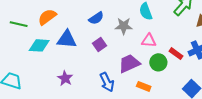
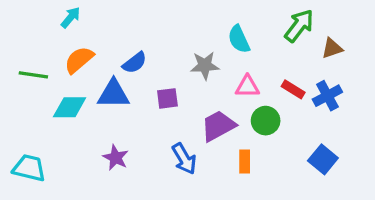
blue semicircle: (96, 18) -> (135, 63), moved
purple square: (99, 44) -> (167, 98), turned 32
red rectangle: (176, 54) -> (293, 89), moved
orange rectangle: (144, 86) -> (245, 162), turned 72

